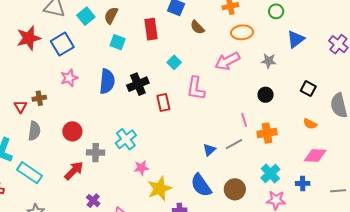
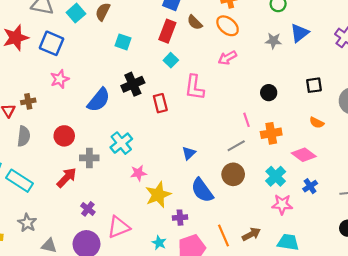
red rectangle: (151, 29) -> (167, 31), moved, turned 30
orange ellipse: (242, 32) -> (228, 26), moved, turned 45
cyan square: (118, 42) -> (123, 42), moved
blue square: (62, 44) -> (51, 43), turned -35
pink arrow: (227, 61) -> (227, 58), size x0.7
gray star: (269, 61) -> (273, 41), moved
blue semicircle: (107, 81) -> (99, 100), moved, turned 35
black square: (308, 89) -> (314, 85), turned -35
blue triangle: (209, 150) -> (189, 153), moved
pink diamond: (315, 155) -> (304, 155), moved, turned 35
blue cross: (303, 183) -> (310, 186), turned -32
brown circle: (235, 189) -> (233, 174), moved

